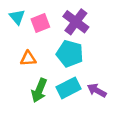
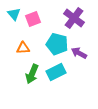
purple cross: (76, 22) -> (74, 18), moved
purple arrow: (97, 90) -> (79, 53), moved

